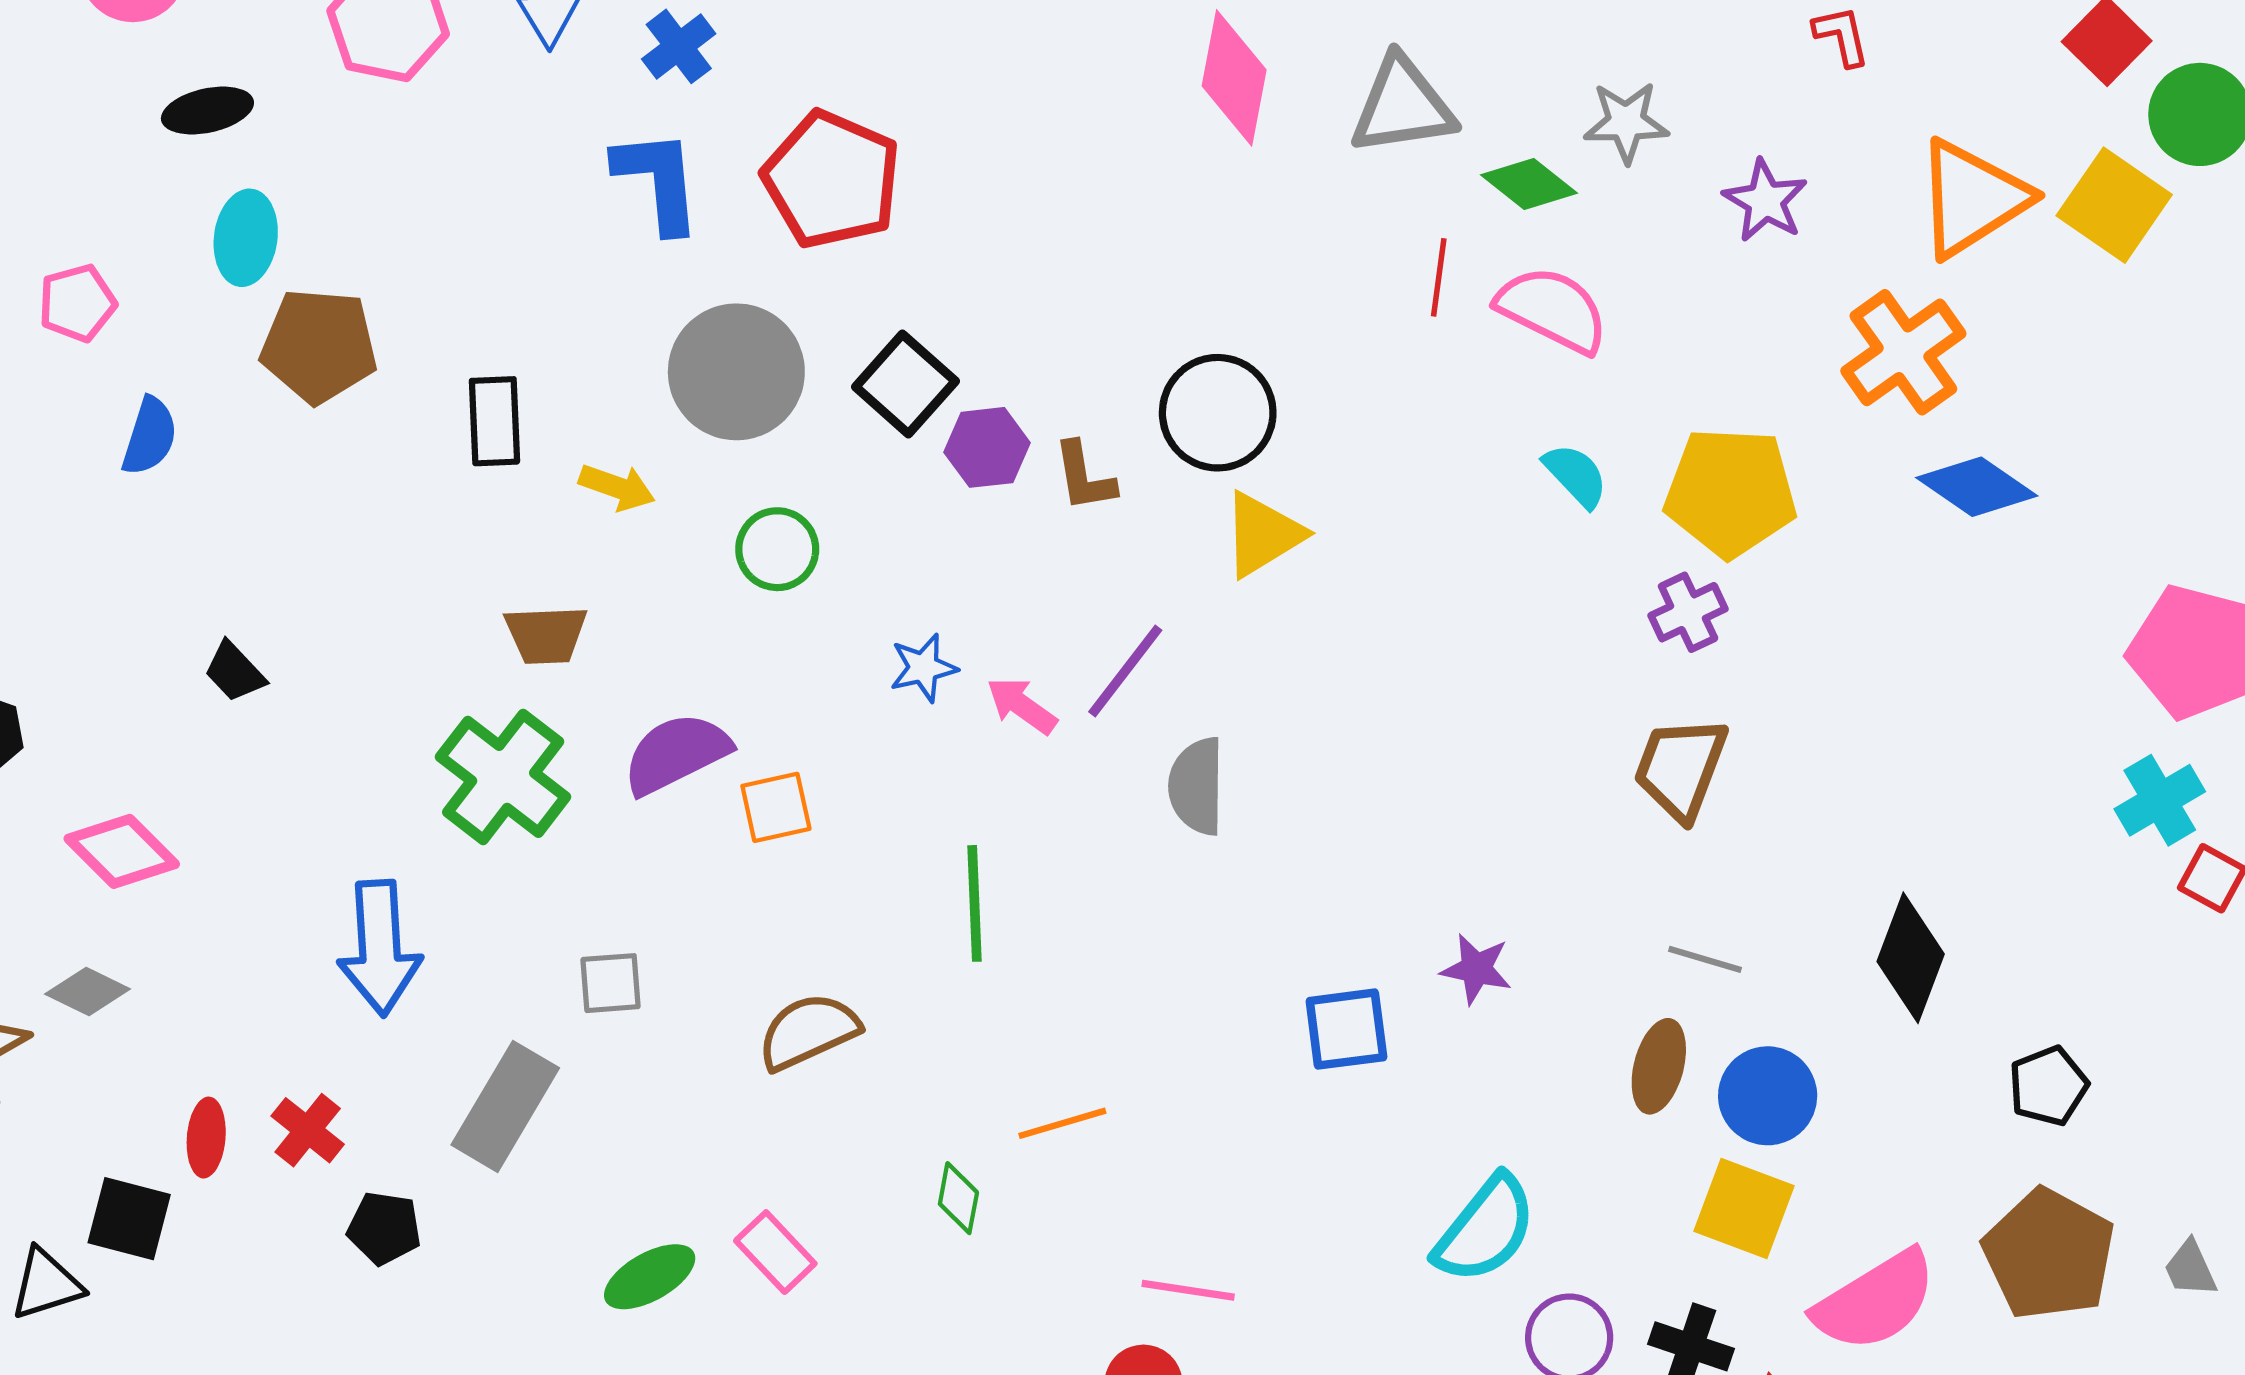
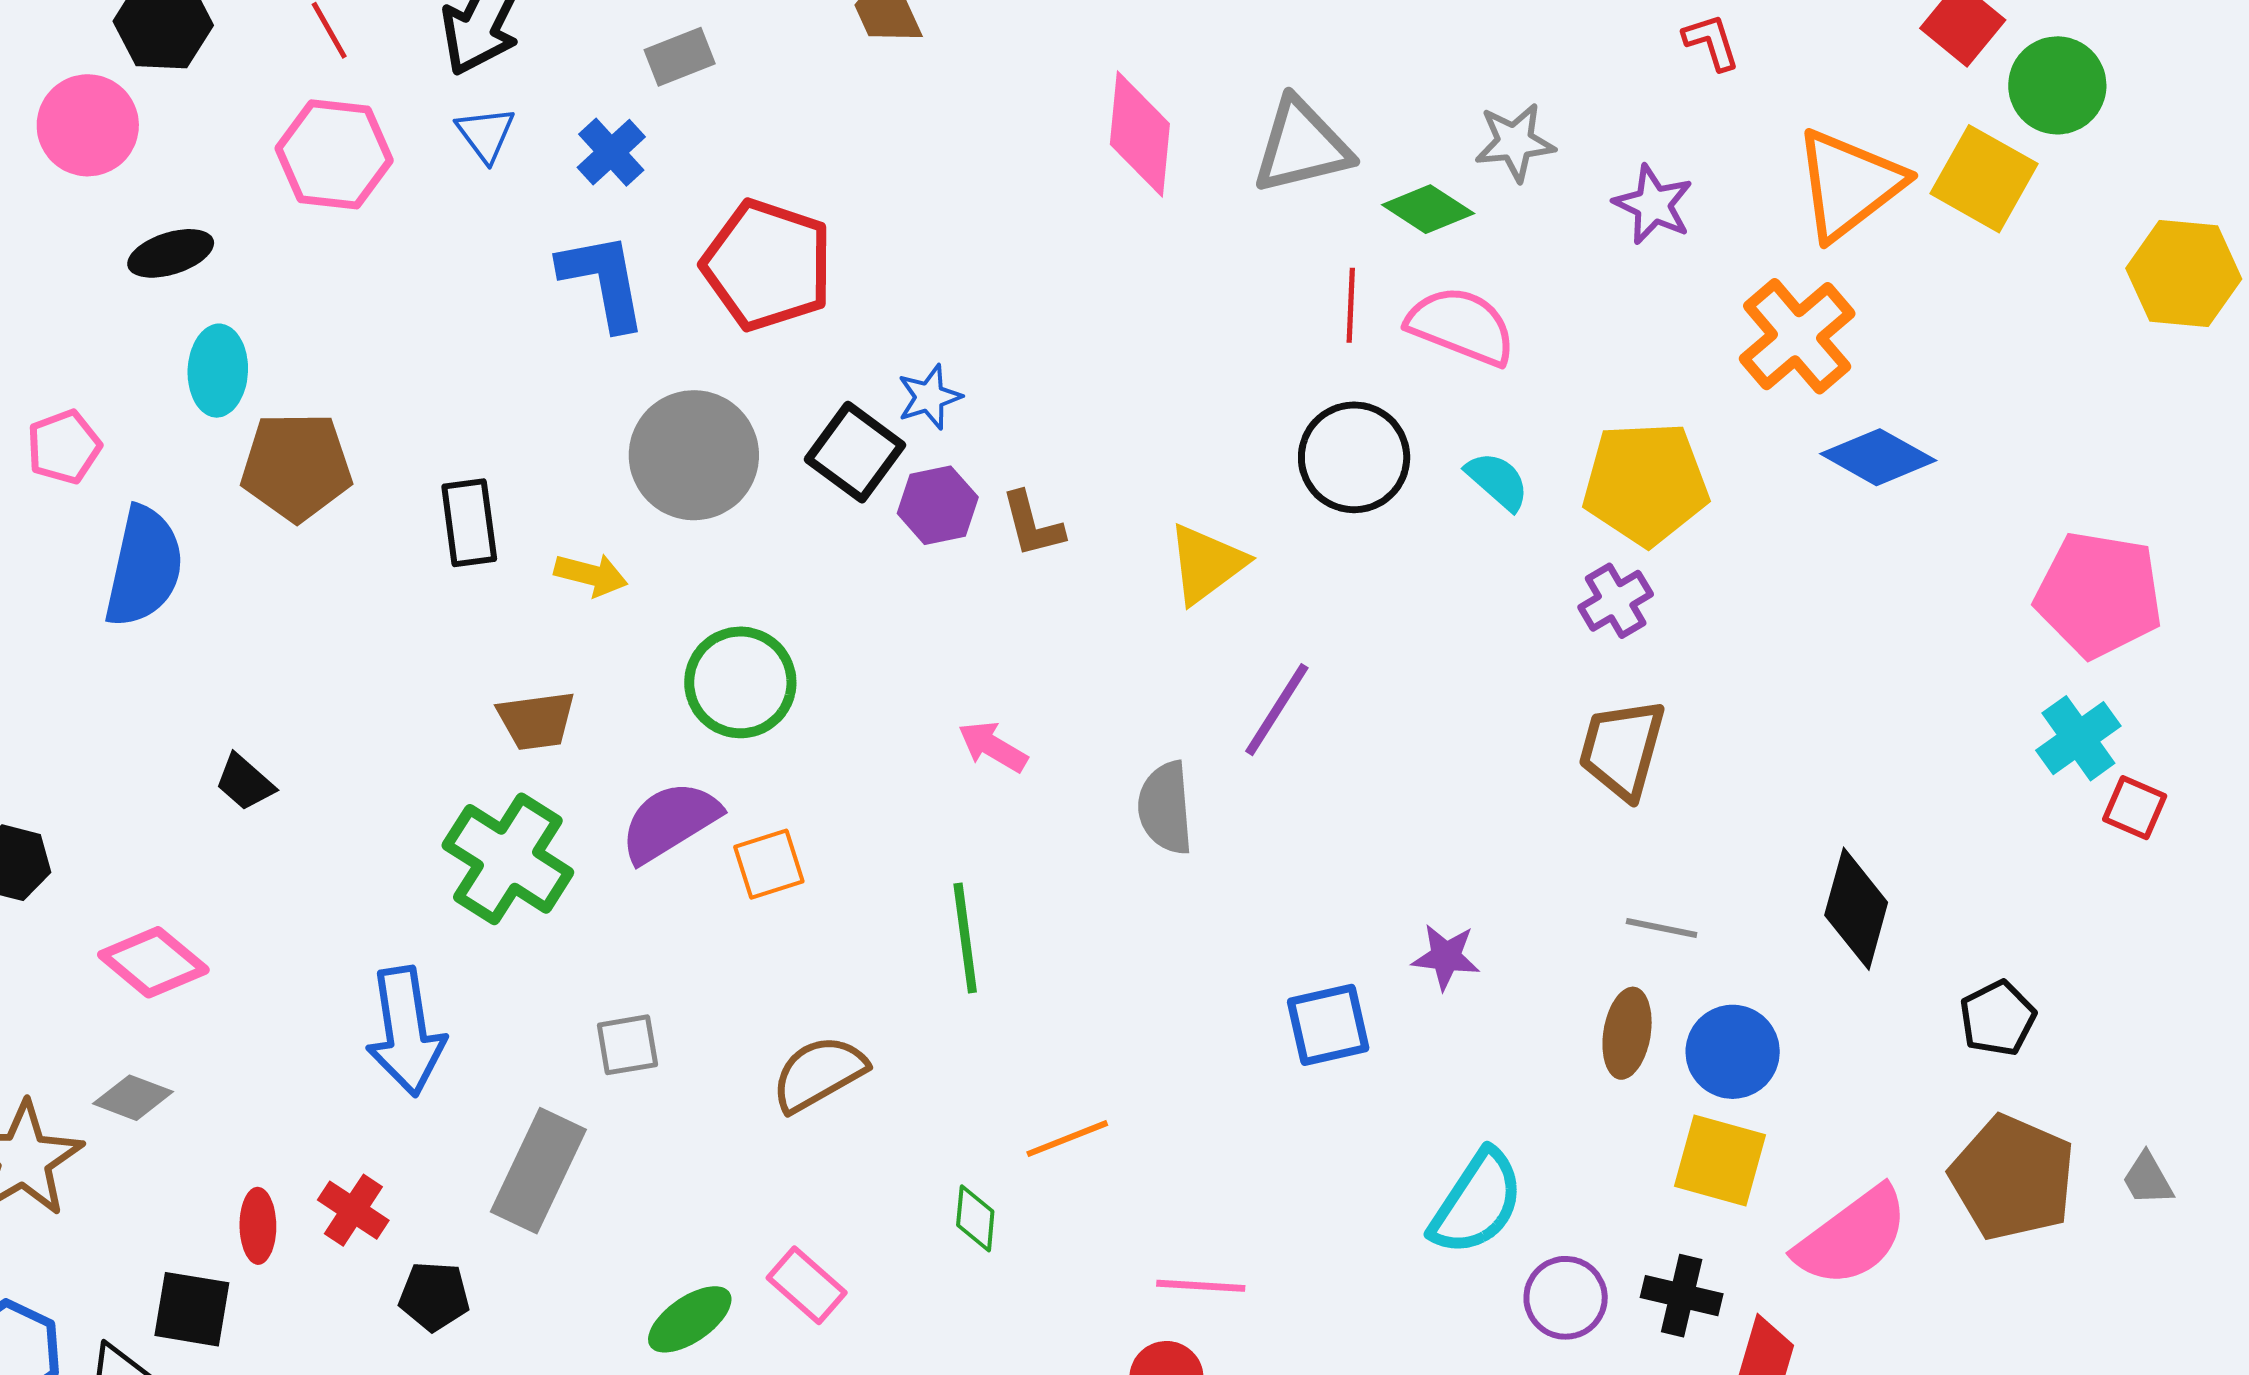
black circle: (1218, 413) -> (1354, 457), moved
blue semicircle: (150, 436) -> (144, 567), size x1.6
green circle: (777, 549) -> (740, 682), moved, size x1.4
blue star: (923, 668) -> (929, 397), moved
purple line: (1125, 671) -> (1277, 710), moved

